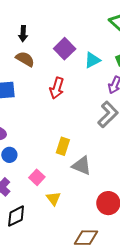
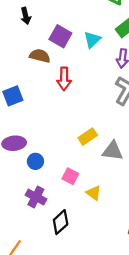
black arrow: (23, 34) -> (26, 16), moved
brown semicircle: (25, 59) -> (40, 56), moved
yellow rectangle: (63, 146) -> (88, 137), turned 54

